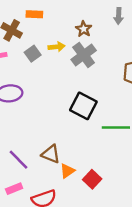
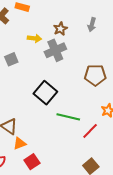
gray square: (33, 54) -> (11, 59), moved
red square: (92, 179) -> (32, 162), moved

